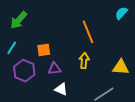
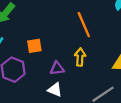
purple triangle: (54, 69) -> (57, 68), moved

